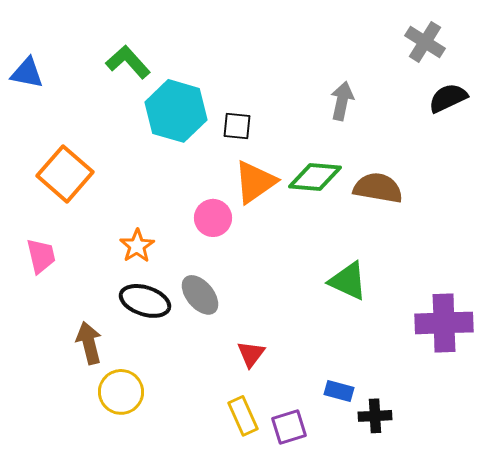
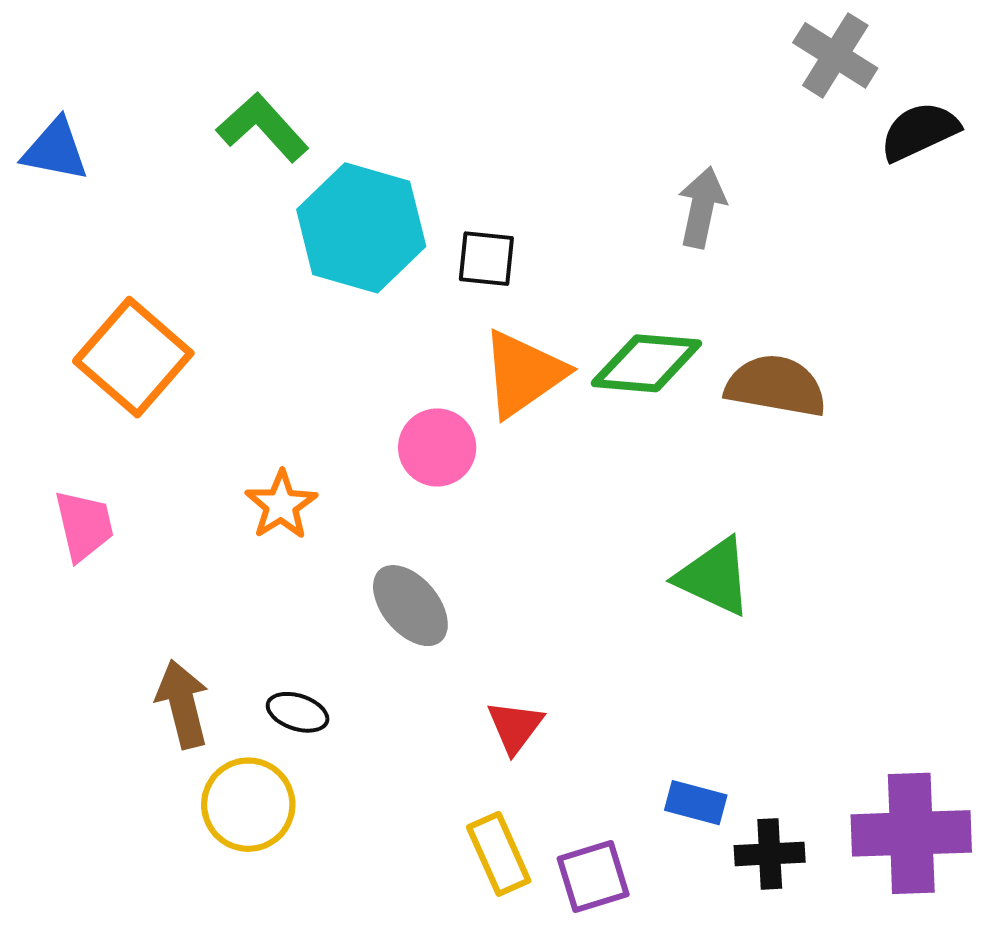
gray cross: (425, 42) -> (835, 55), moved
black semicircle: (448, 98) -> (919, 131), moved
black ellipse: (145, 301) -> (298, 712), moved, size x0.6
purple cross: (444, 323) -> (911, 833), moved

